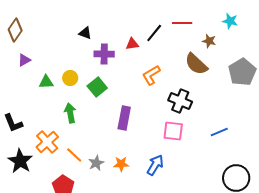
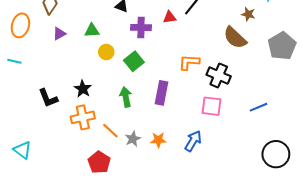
orange L-shape: (151, 75) -> (189, 62), moved, turned 35
green triangle: (46, 82) -> (92, 31), moved
green arrow: (70, 113) -> (126, 97), moved
orange cross: (47, 142) -> (83, 117), turned 30
black star: (20, 161) -> (83, 89), moved, size x0.7

